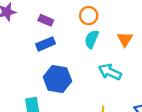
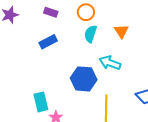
purple rectangle: (46, 20) -> (51, 12), moved
blue hexagon: (57, 79) -> (84, 79), moved

